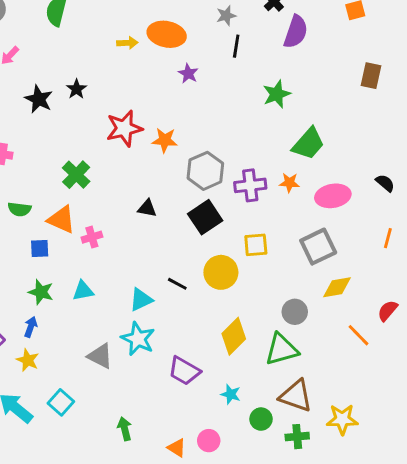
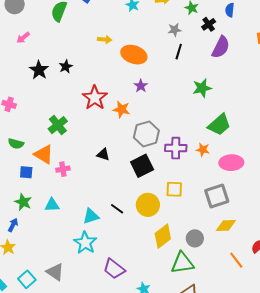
orange ellipse: (167, 34) -> (134, 55), moved
purple star: (188, 74) -> (141, 86), moved
red star: (124, 128) -> (95, 98), turned -30
yellow diamond: (234, 336) -> (163, 236), moved
gray triangle: (100, 356) -> (55, 272), moved

